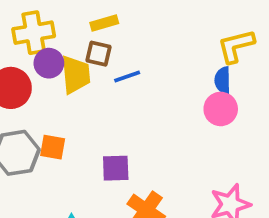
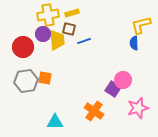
yellow cross: (34, 33) -> (48, 15), moved
pink circle: (221, 109) -> (123, 80), moved
purple square: (116, 168) -> (113, 89), moved, turned 35

